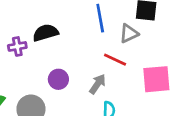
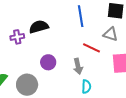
gray triangle: (129, 33) -> (110, 34), moved, turned 42
gray arrow: (98, 84) -> (78, 66), turned 133

